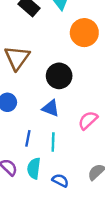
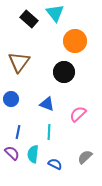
black circle: (59, 76) -> (64, 72), moved
blue line: (28, 138) -> (18, 132), moved

